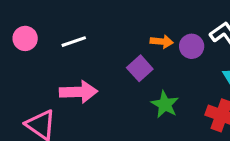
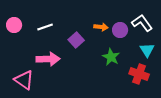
purple square: (140, 68) -> (76, 40), moved
green star: (165, 104) -> (111, 57), moved

